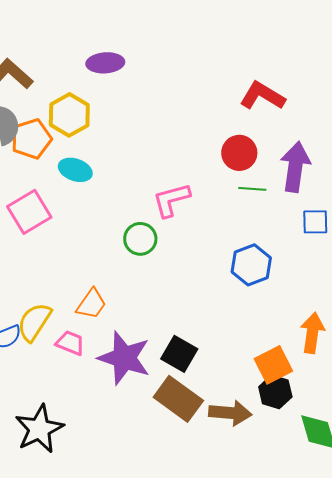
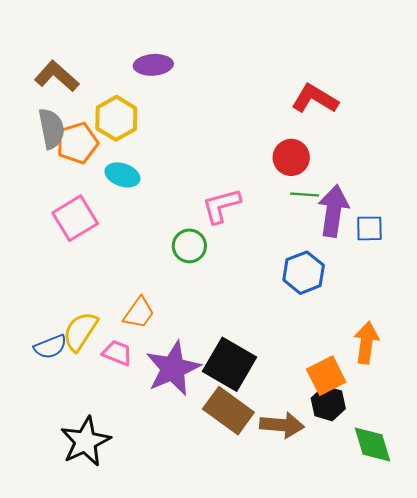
purple arrow: (295, 167) -> (333, 211), moved
black square: (179, 354) -> (229, 364), size x1.4
purple star: (124, 358) -> (173, 368), turned 30

